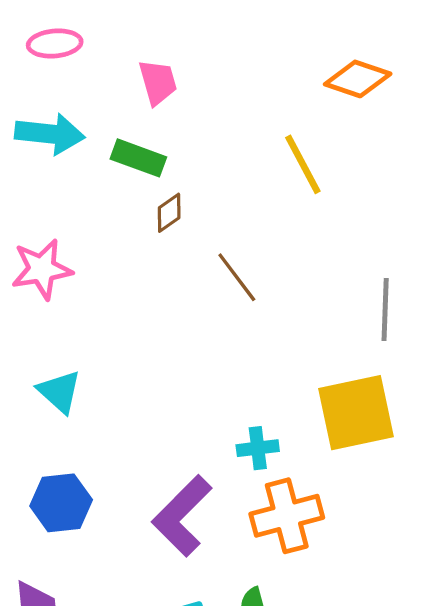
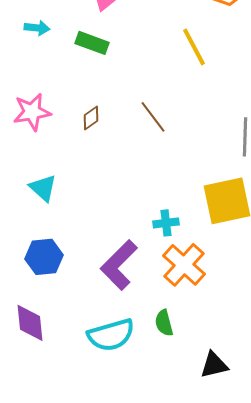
cyan arrow: (50, 134) -> (37, 28), size x0.6
brown diamond: (169, 213) -> (91, 118), moved
orange cross: (287, 516) -> (184, 265), turned -33

